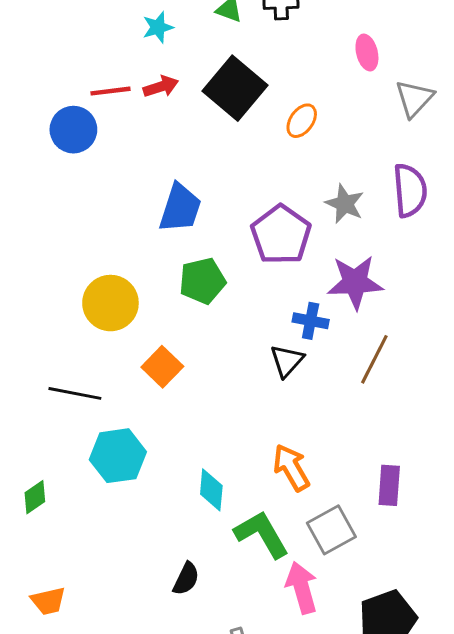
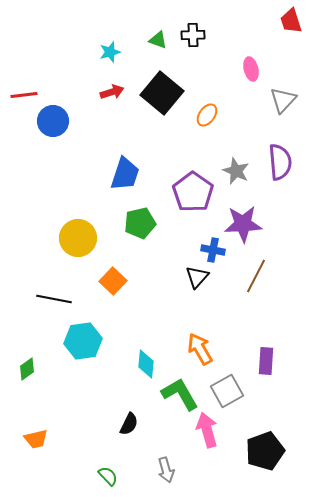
red line: (110, 91) -> (24, 95), moved

